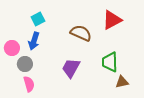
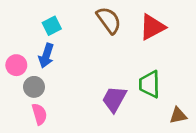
brown semicircle: (81, 33) -> (109, 20), moved, turned 30
purple trapezoid: (71, 68) -> (114, 99), moved
brown triangle: (122, 82) -> (178, 115), moved

